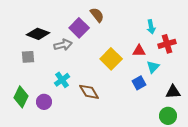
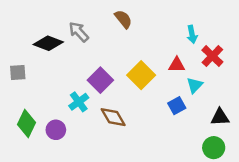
purple square: (79, 28) -> (100, 80), moved
red cross: (167, 44) -> (212, 56), turned -30
gray arrow: (63, 45) -> (79, 32), moved, turned -120
gray square: (28, 57) -> (18, 73), moved

